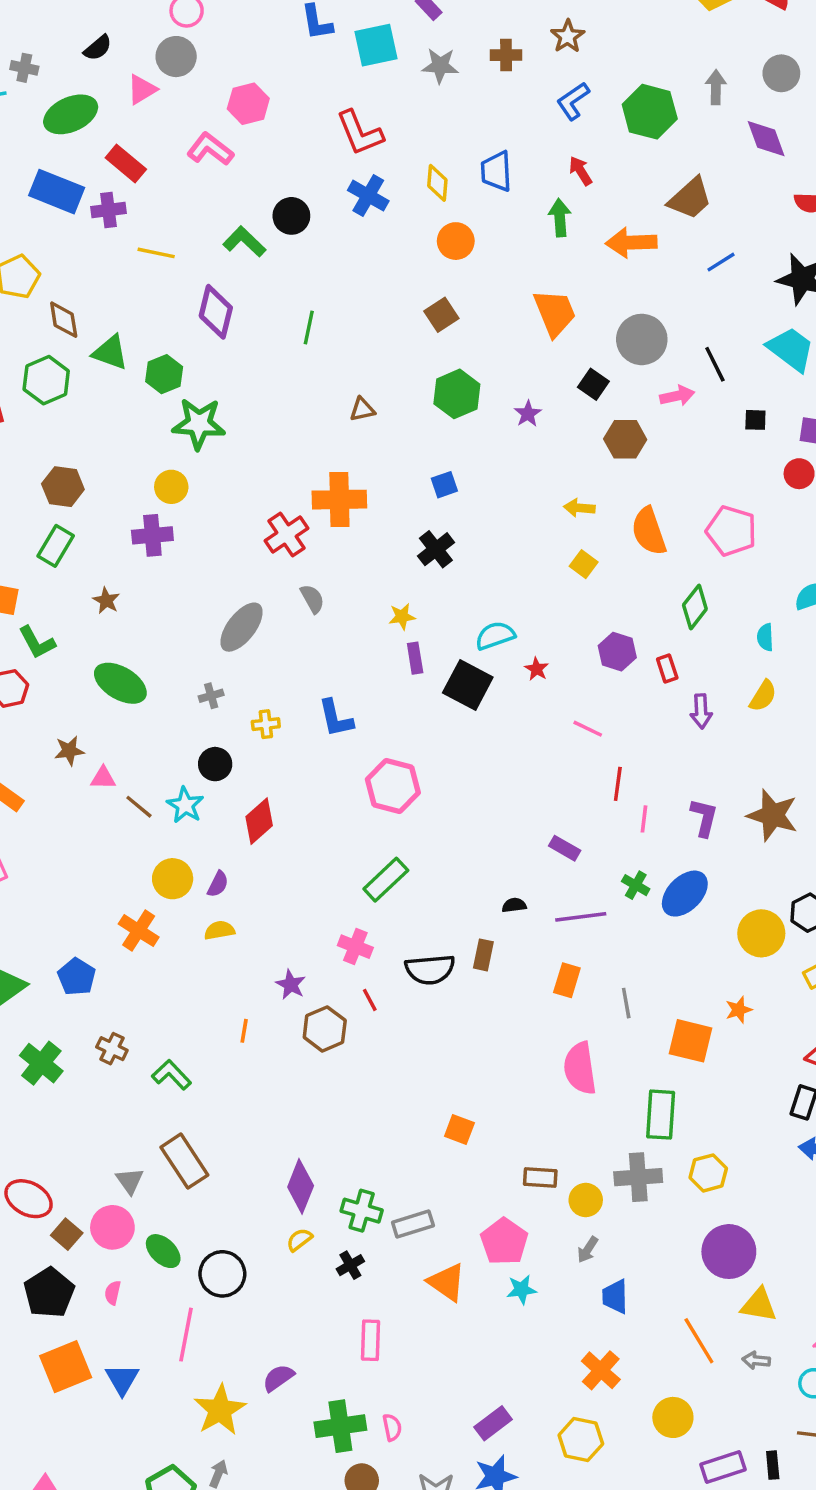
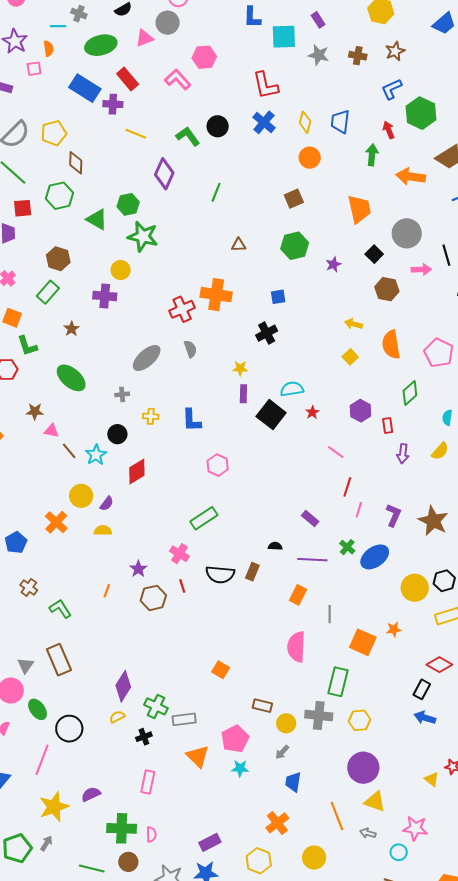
green hexagon: (650, 112) -> (421, 113), moved
green triangle: (110, 353) -> (97, 219), moved
pink hexagon: (393, 786) -> (218, 465), size x0.7

